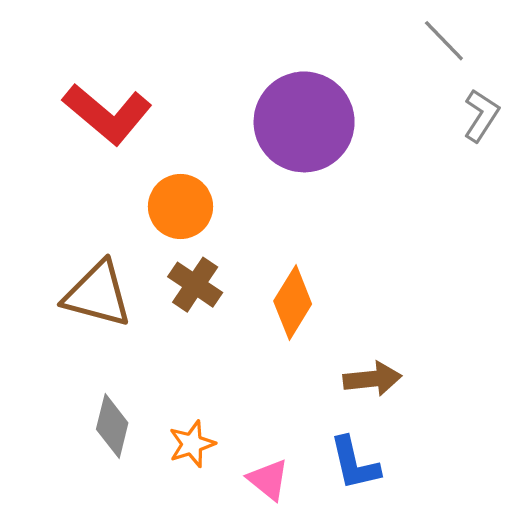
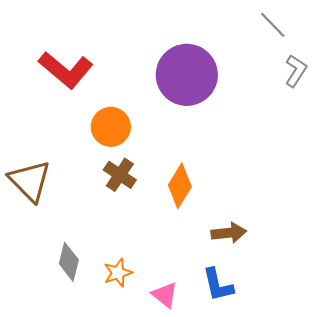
brown triangle: (98, 294) -> (30, 181), moved, turned 30

